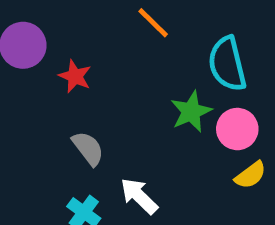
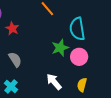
yellow semicircle: (250, 175) -> (82, 85), moved, turned 136
white arrow: (139, 196) -> (54, 82), moved

